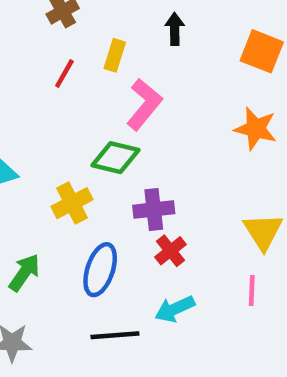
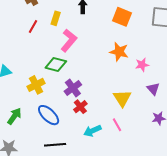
purple cross: (154, 209) -> (73, 88), turned -30
blue ellipse: (100, 270) -> (49, 115), turned -65
pink line: (252, 291) -> (117, 125), turned -32
cyan arrow: (175, 309) -> (92, 131), moved

